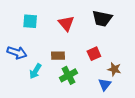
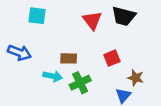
red triangle: (66, 23) -> (92, 20), moved
cyan arrow: (35, 71) -> (53, 76), moved, turned -112

